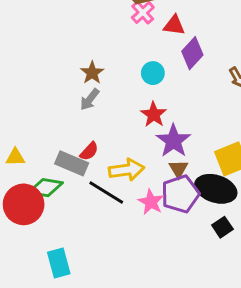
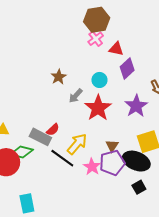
gray arrow: (90, 99) -> (76, 96), moved
red star: (154, 115) -> (98, 108), size x1.5
purple star: (173, 141) -> (136, 106), moved
yellow arrow: (127, 170) -> (77, 144), turned -45

